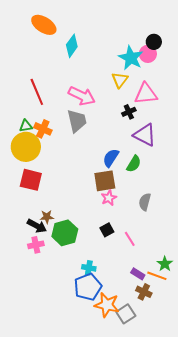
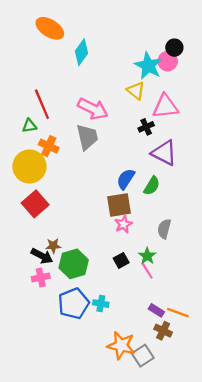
yellow triangle: (120, 80) -> (136, 91), turned -30
green triangle: (26, 126) -> (29, 126), moved
red square: (31, 180) -> (35, 204), turned 35
green star: (165, 264) -> (147, 256), moved
blue pentagon: (88, 287) -> (74, 304), moved

